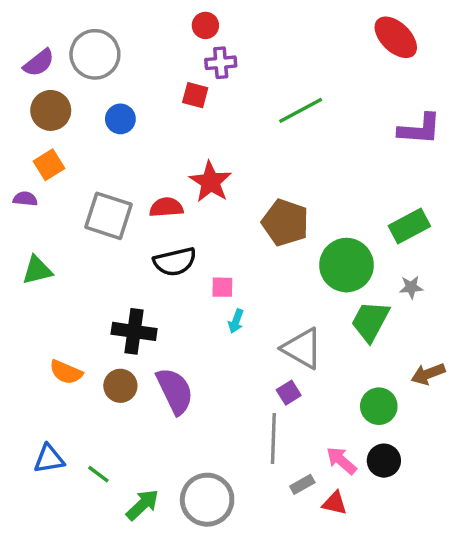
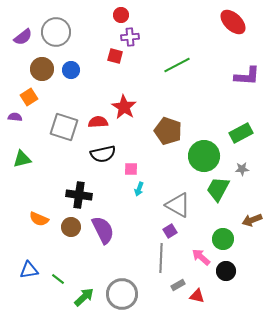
brown circle: (51, 110) -> (42, 69), moved
pink arrow: (341, 461) -> (201, 257), moved

